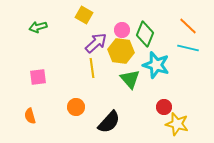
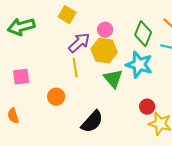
green arrow: (38, 27) -> (21, 27), size x1.5
green diamond: (145, 34) -> (143, 34), moved
orange circle: (76, 107) -> (56, 97), moved

